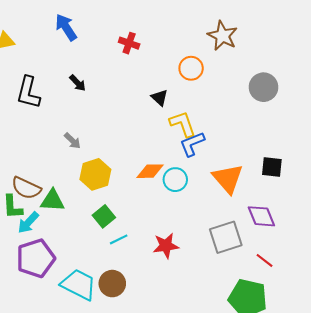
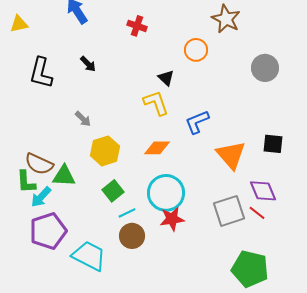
yellow L-shape: (183, 124) -> (156, 103), moved
cyan circle: (175, 180) -> (166, 193), moved, size x1.6
red line: (265, 260) -> (257, 213), moved
brown circle: (112, 284) -> (132, 236), moved

